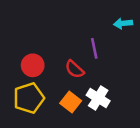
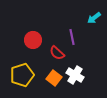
cyan arrow: (123, 23) -> (94, 18), turned -32
red circle: (33, 65) -> (33, 40), moved

